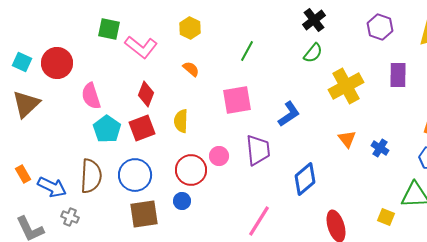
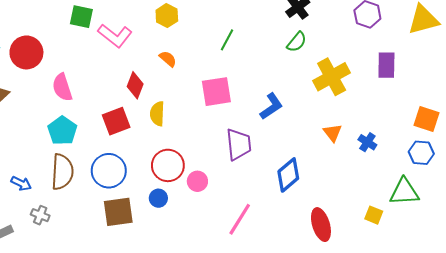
red diamond: (146, 94) -> (135, 85), moved
cyan pentagon: (107, 129) -> (62, 131), moved
pink circle: (219, 156) -> (197, 181), moved
blue arrow: (52, 187) -> (21, 183), size x0.7

